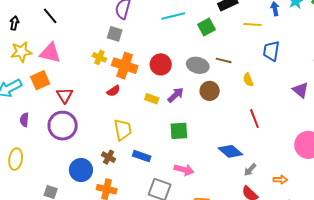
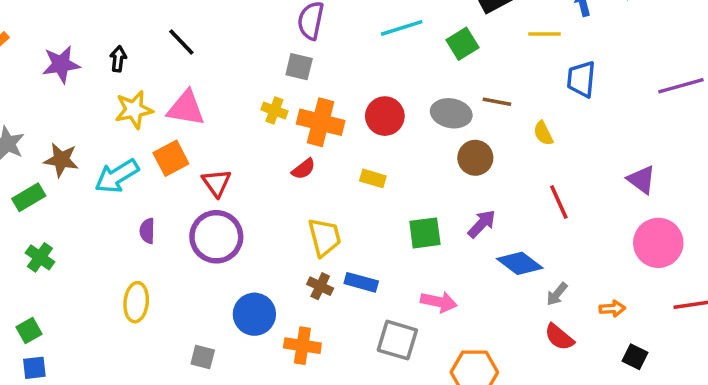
purple triangle: (301, 90) -> (641, 180), moved
purple arrow: (176, 95) -> (482, 224), moved
brown cross: (109, 157) -> (320, 286), moved

